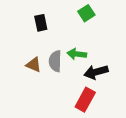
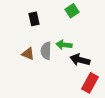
black arrow: (96, 72) -> (80, 60), turned 30
red rectangle: (85, 100) -> (90, 83), moved

